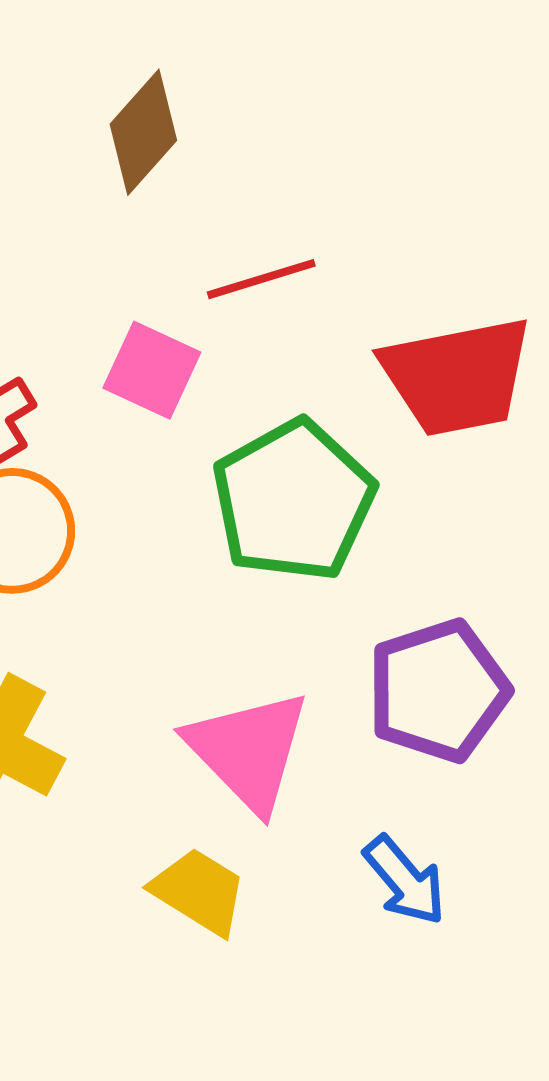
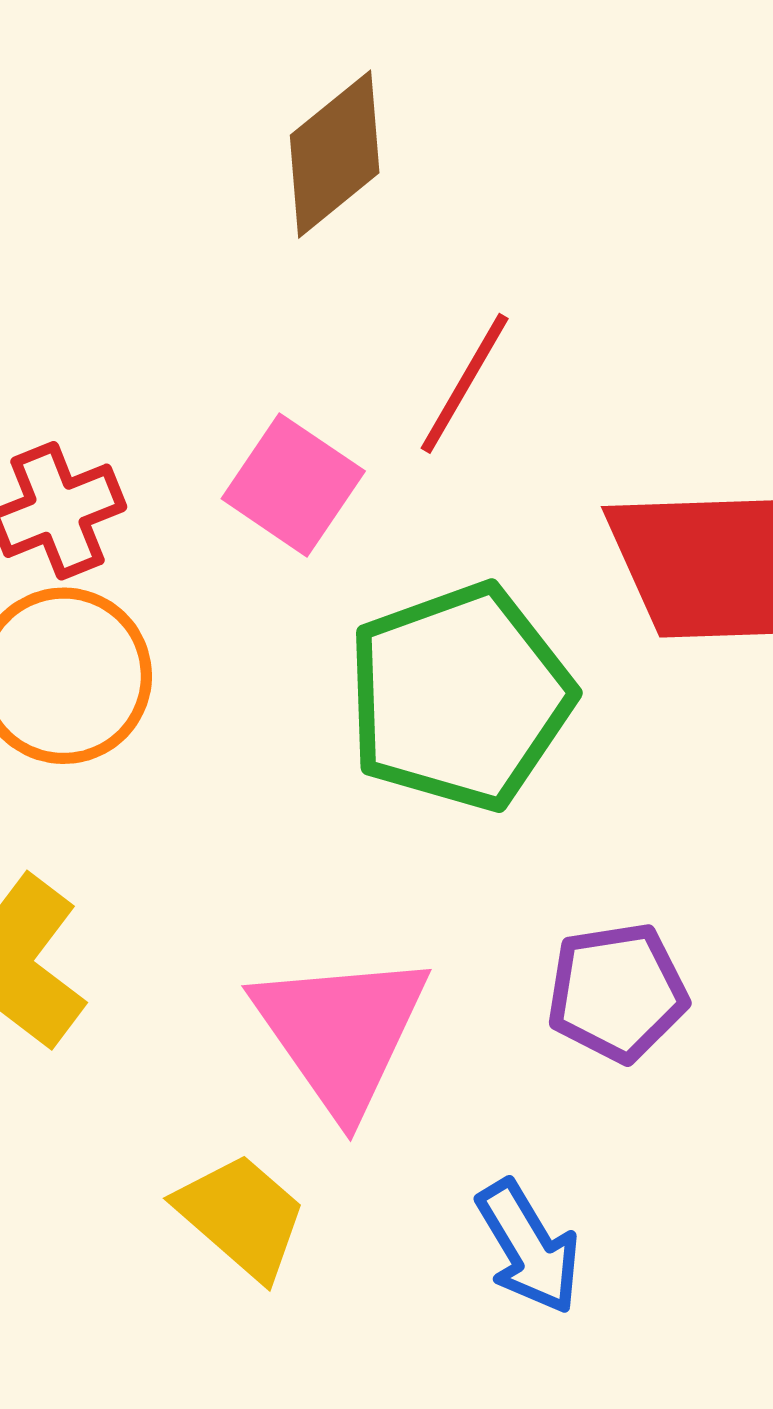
red line: (261, 279) -> (465, 383), turned -52
purple pentagon: (438, 691) -> (617, 992), size x0.7

